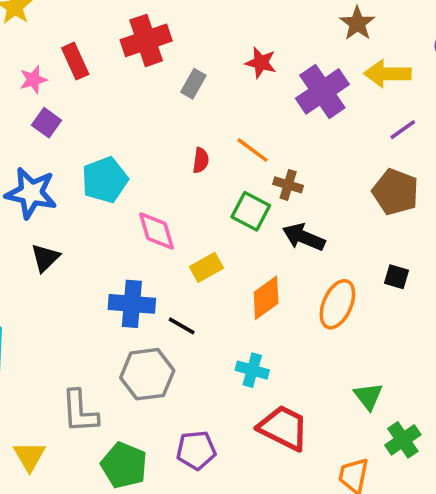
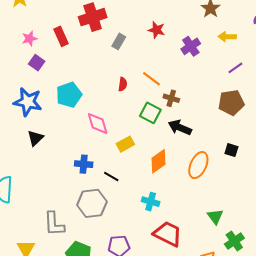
red rectangle: (75, 61) -> (61, 36), moved
yellow arrow: (388, 74) -> (227, 37), size x0.7
purple cross: (322, 91) -> (191, 46), size x0.7
brown pentagon: (396, 192) -> (231, 103), turned -30
blue cross: (132, 304) -> (84, 164), size x0.7

